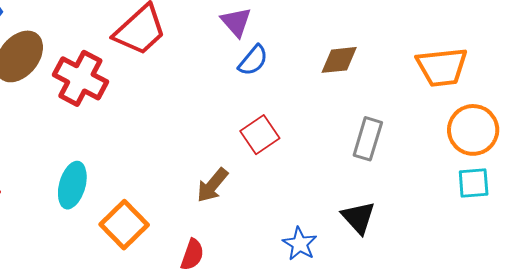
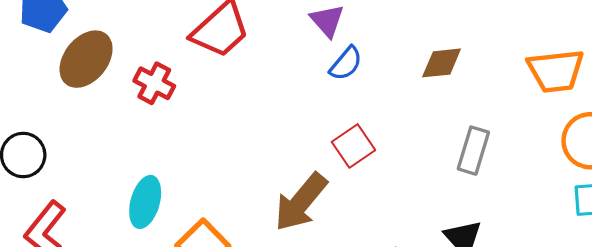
red cross: (80, 78) -> (154, 83), size x0.7
brown arrow: (212, 185) -> (301, 202), size x1.5

